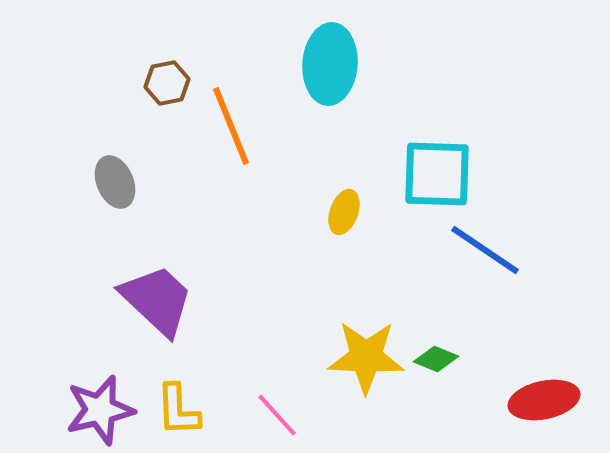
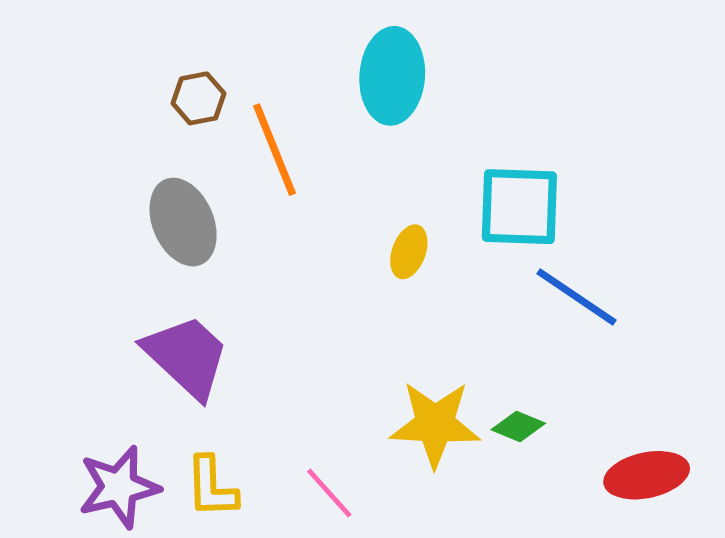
gray ellipse: (115, 182) -> (183, 222), moved, size x1.4

